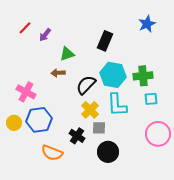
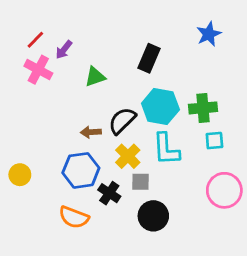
brown arrow: (58, 73) -> (91, 132), moved
pink cross: (26, 92) -> (38, 70), moved
blue hexagon: (39, 120) -> (81, 170), moved

